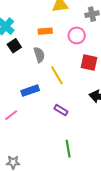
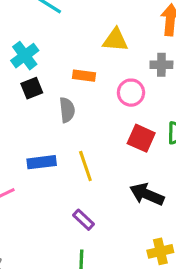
yellow line: (57, 75) -> (85, 166), moved
purple rectangle: (61, 110) -> (83, 220), moved

